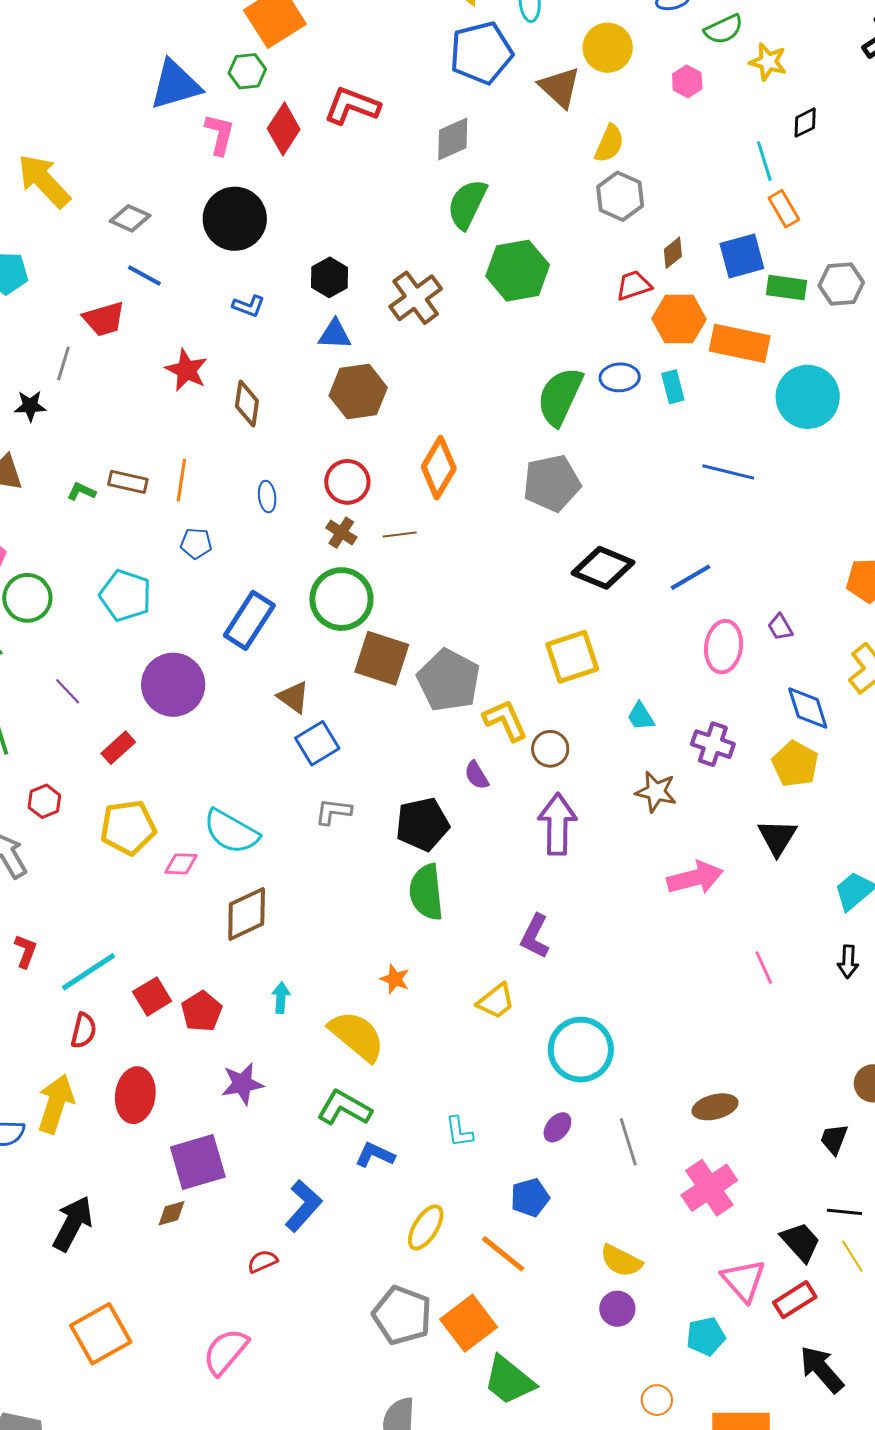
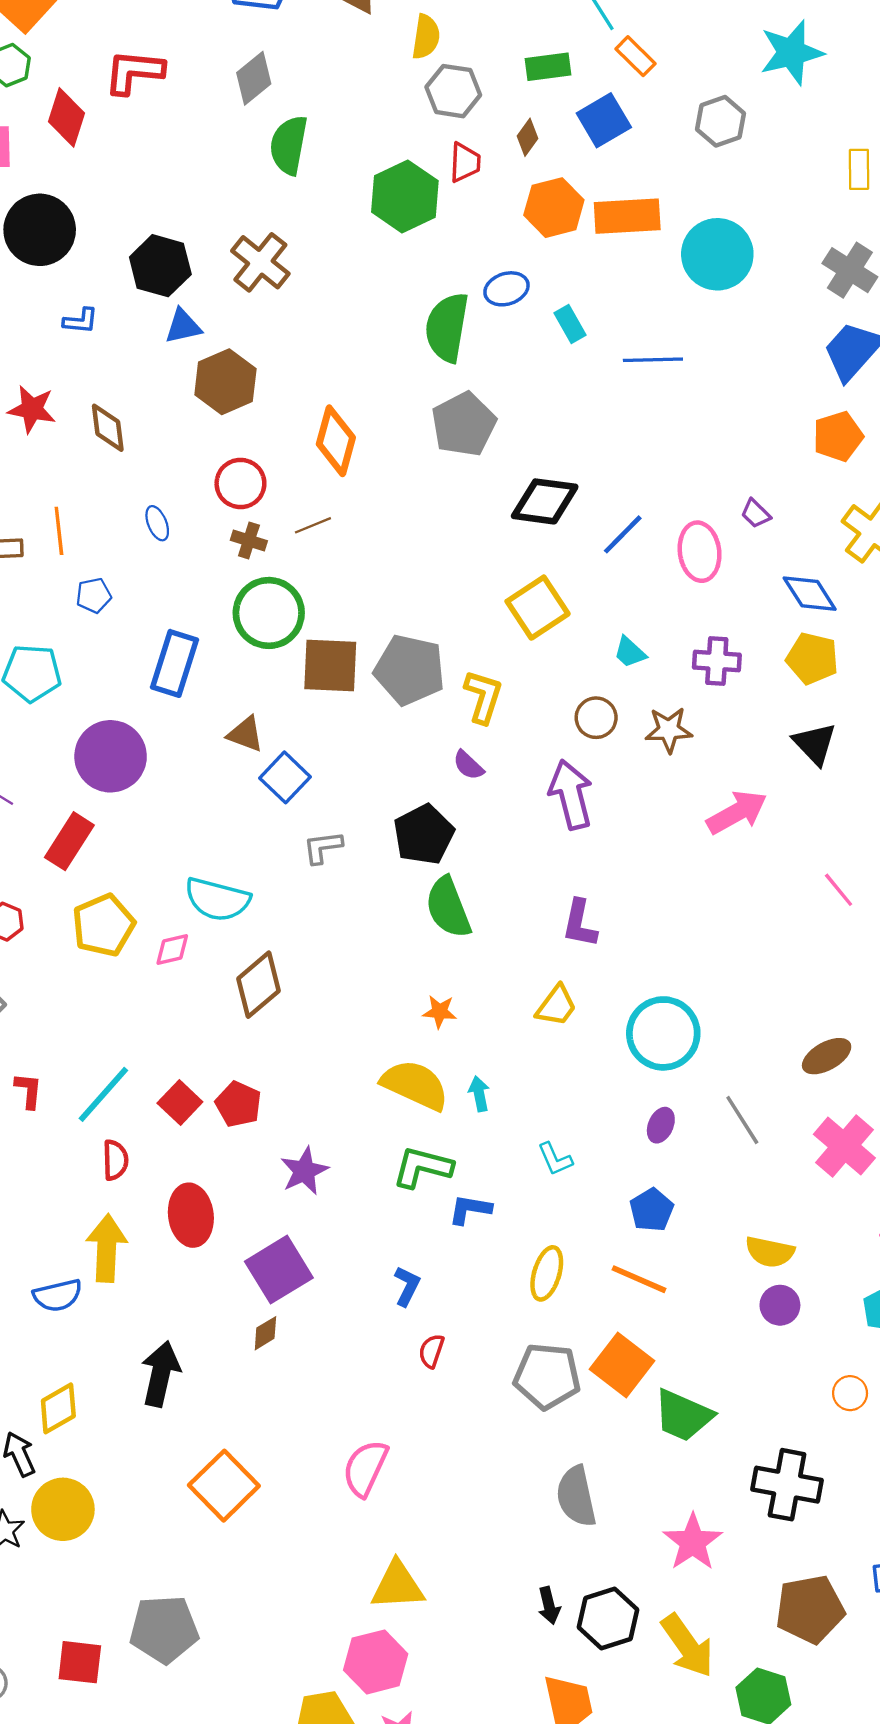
green hexagon: (518, 271) -> (405, 196), moved
black hexagon: (329, 277) -> (160, 266), size x1.4
red trapezoid: (634, 285) -> (465, 162), moved, turned 126
green rectangle: (786, 288) -> (548, 67), moved
cyan rectangle: (673, 387) -> (570, 324), moved
blue line: (691, 577) -> (623, 534), moved
yellow L-shape: (505, 720) -> (483, 697), turned 57
red rectangle: (118, 748) -> (69, 841), size x1.4
brown circle: (550, 749) -> (596, 718), moved
cyan arrow: (281, 998) -> (479, 1094), moved
blue L-shape: (303, 1206) -> (407, 1286), size x0.7
red semicircle: (262, 1261) -> (431, 1351), moved, turned -32

